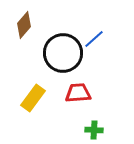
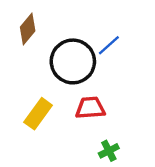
green cross: (94, 130) -> (109, 151), turned -30

